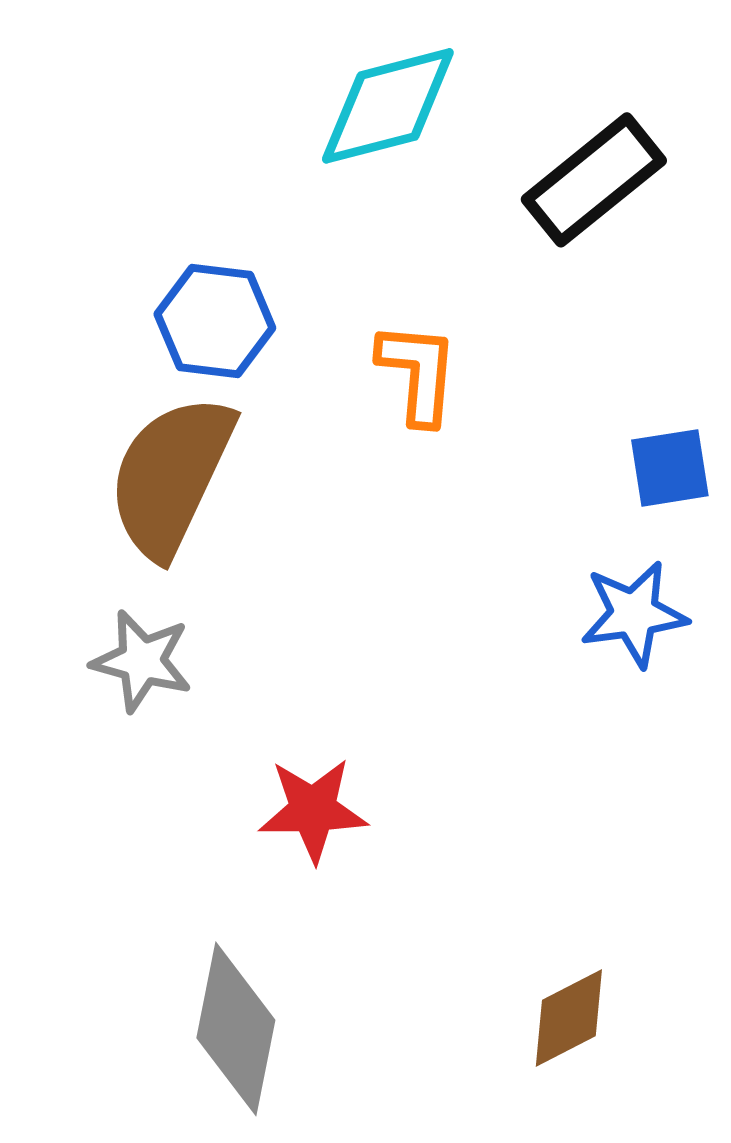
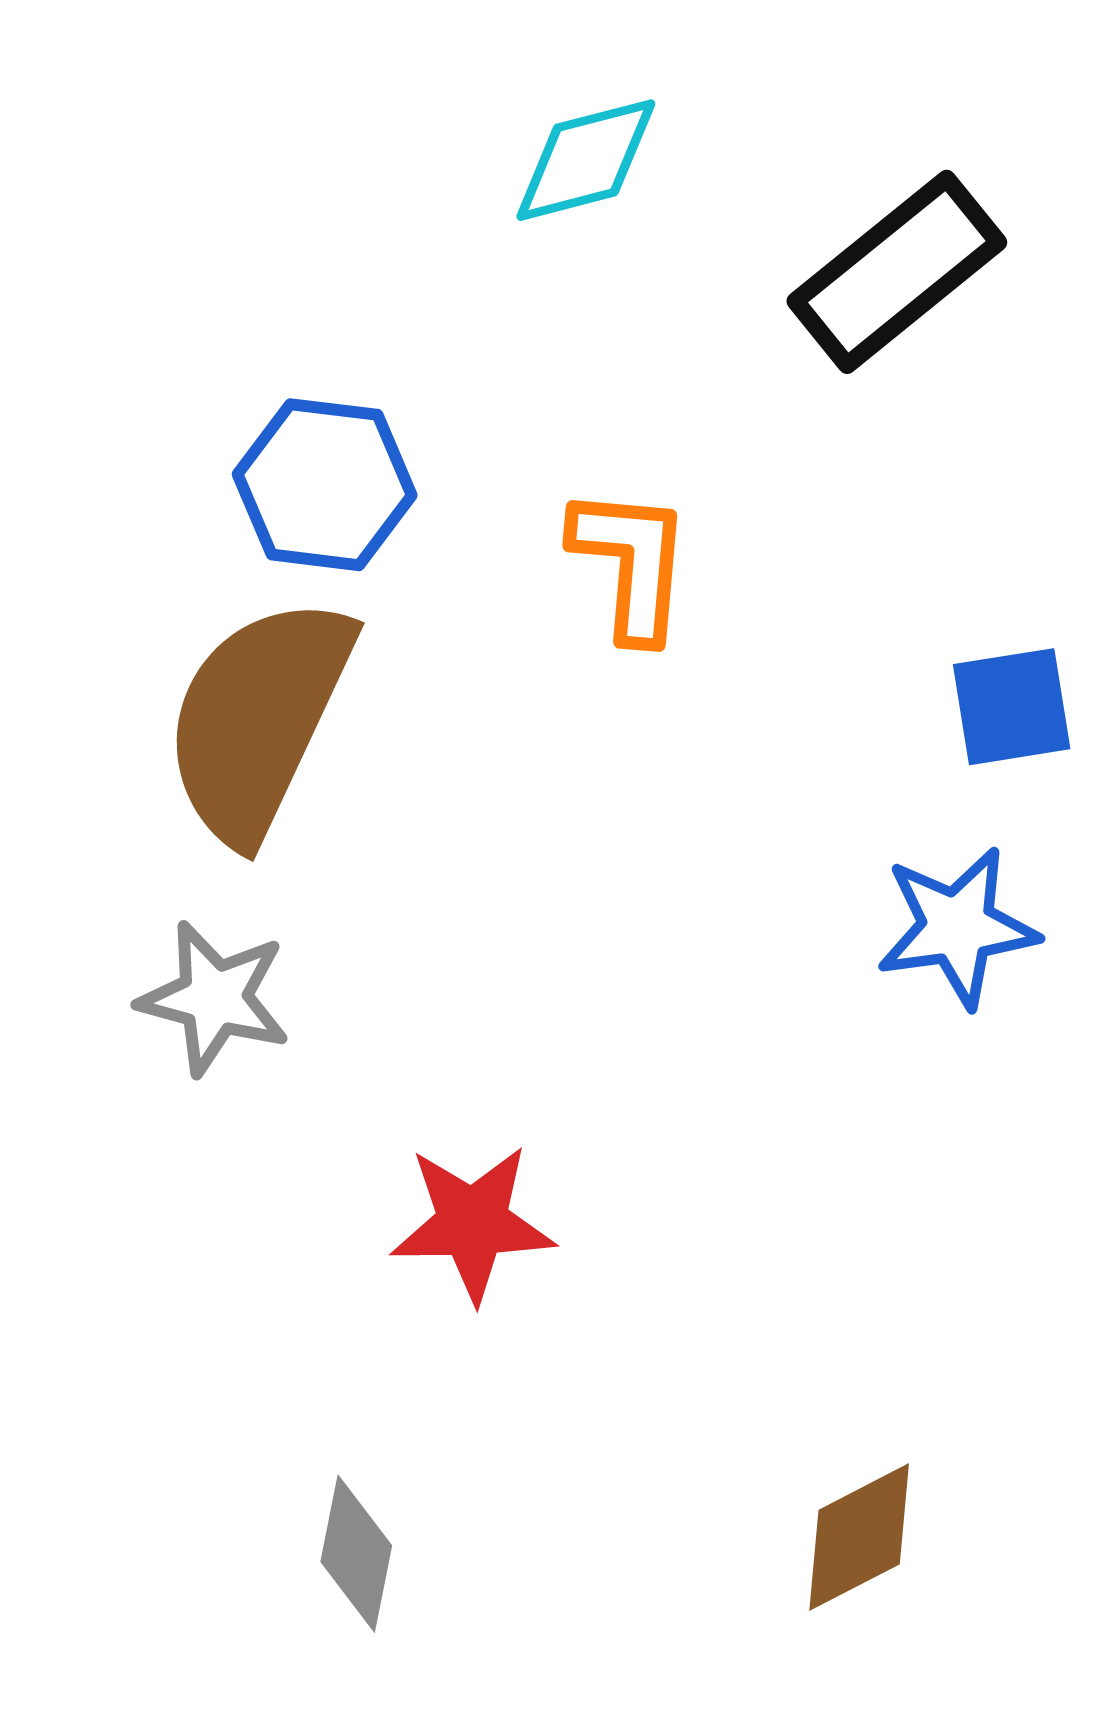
cyan diamond: (388, 106) -> (586, 160), size x0.7
gray diamond: (236, 1029) -> (356, 1554), size x0.6

